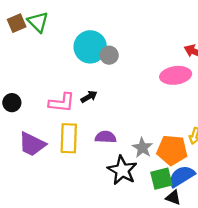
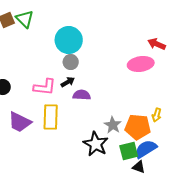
gray circle: (109, 55) -> (71, 62), moved
purple semicircle: (106, 137) -> (82, 95), moved

